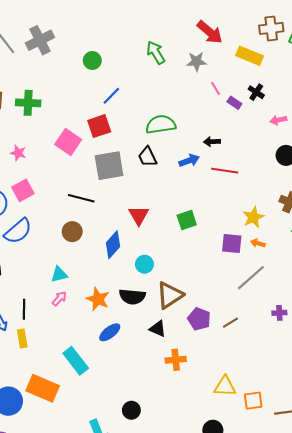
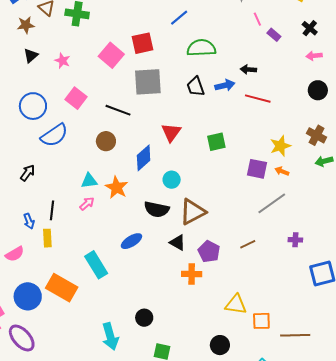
black cross: (256, 92) -> (310, 28), moved
blue line: (111, 96) -> (179, 18), moved
black trapezoid: (147, 157) -> (196, 87), moved
pink square: (23, 190) -> (76, 98), moved, turned -30
orange star: (98, 299) -> (117, 187), moved
purple pentagon: (199, 319) -> (209, 252), moved

